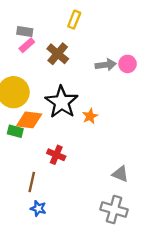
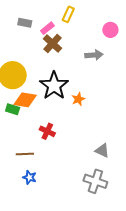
pink rectangle: (27, 45) -> (47, 28), moved
pink circle: (128, 64) -> (110, 30), moved
brown line: (32, 182) -> (25, 154), turned 72

